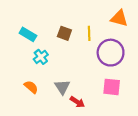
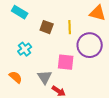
cyan rectangle: (28, 34) -> (20, 12), moved
pink square: (112, 87) -> (66, 62), moved

